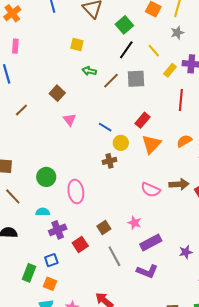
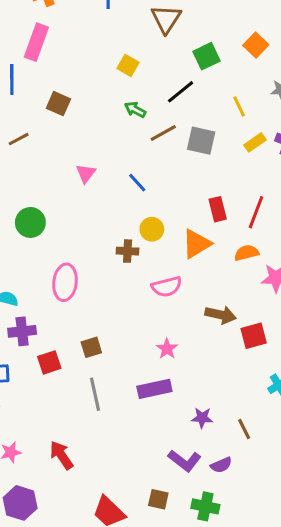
pink rectangle: (15, 46) -> (36, 42), size x1.6
black line: (126, 50) -> (181, 92), moved
brown square: (57, 93) -> (58, 104), moved, turned -35
red line: (181, 100) -> (256, 212), moved
red rectangle: (143, 120) -> (218, 209), moved, turned -70
blue line: (105, 127) -> (137, 183), moved
green circle: (46, 177) -> (30, 222), moved
pink semicircle: (151, 190) -> (167, 287), moved, turned -54
pink star: (134, 223) -> (167, 349), moved
purple L-shape: (147, 271) -> (185, 461), moved

